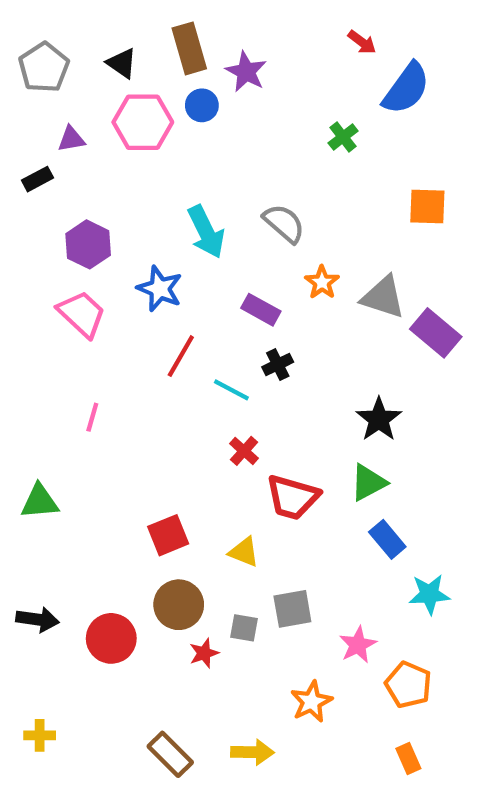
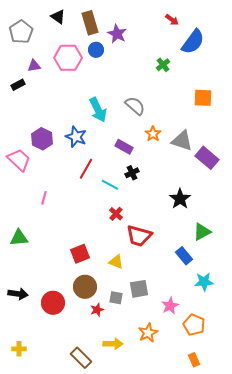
black triangle: (122, 63) -> (58, 17), moved
purple hexagon: (88, 244) -> (42, 139), moved
pink trapezoid: (82, 314) -> (19, 160), moved
green triangle: (368, 483) -> (202, 232), moved
yellow arrow: (252, 752) -> (113, 344), moved

